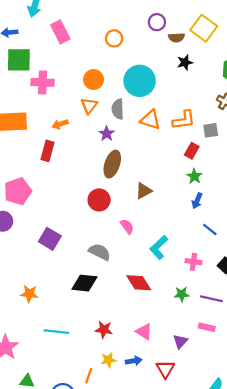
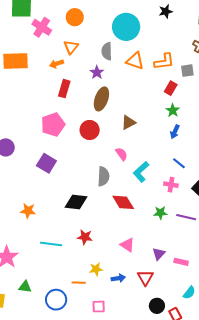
orange circle: (94, 80) -> (75, 17), moved
pink cross: (43, 82) -> (42, 27), turned 30
orange triangle: (89, 106) -> (71, 47), moved
red rectangle: (48, 151) -> (64, 89), moved
pink pentagon: (18, 191) -> (53, 125), moved
pink semicircle: (127, 226) -> (122, 154), moved
blue line: (210, 229) -> (179, 163), moved
gray semicircle: (100, 252) -> (103, 176), moved, turned 66
pink rectangle: (207, 327) -> (181, 262), moved
red star: (104, 330) -> (85, 237), moved
blue arrow: (134, 361) -> (118, 278), moved
orange line: (89, 376) -> (79, 283), turned 72

